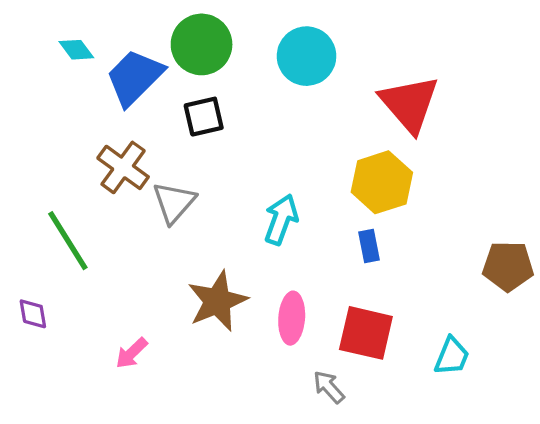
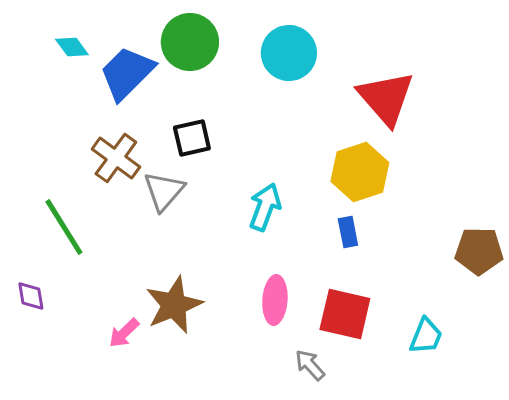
black square: (204, 117) -> (192, 138), moved
brown star: (217, 301) -> (174, 305), moved

